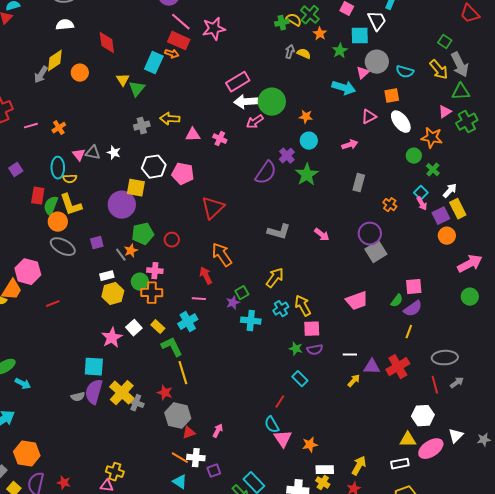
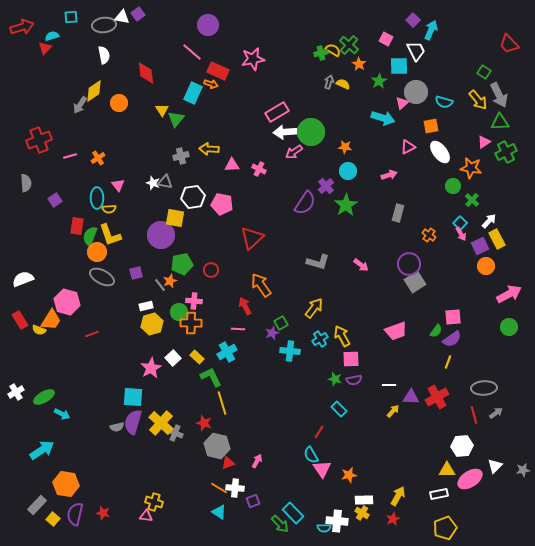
pink line: (181, 22) -> (192, 52), moved
white semicircle: (65, 25) -> (104, 55), turned 84
gray triangle: (93, 153) -> (165, 182), moved

